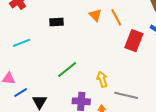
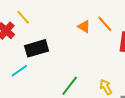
black rectangle: (56, 22) -> (37, 48), moved, size x1.6

